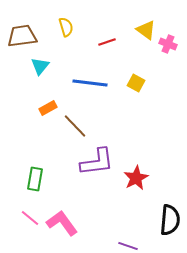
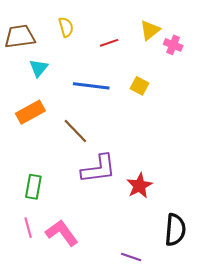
yellow triangle: (146, 30) -> (150, 30), turned 45
orange rectangle: (48, 108) -> (30, 112), moved, size x1.5
pink line: (30, 218) -> (28, 228), turned 36

